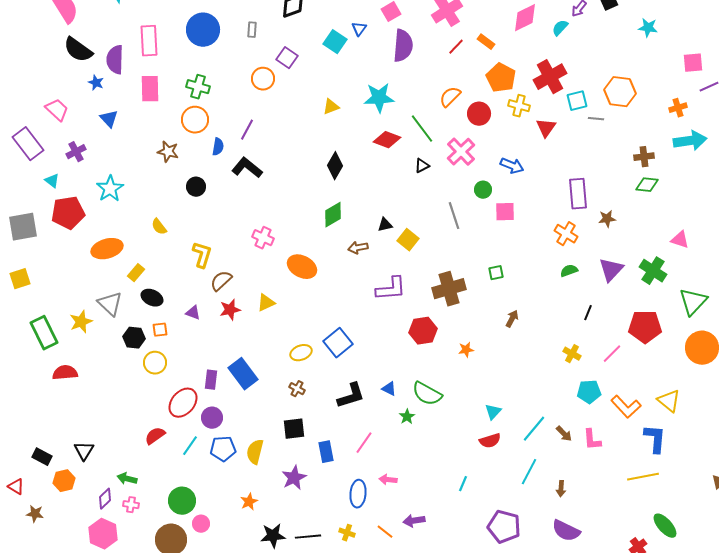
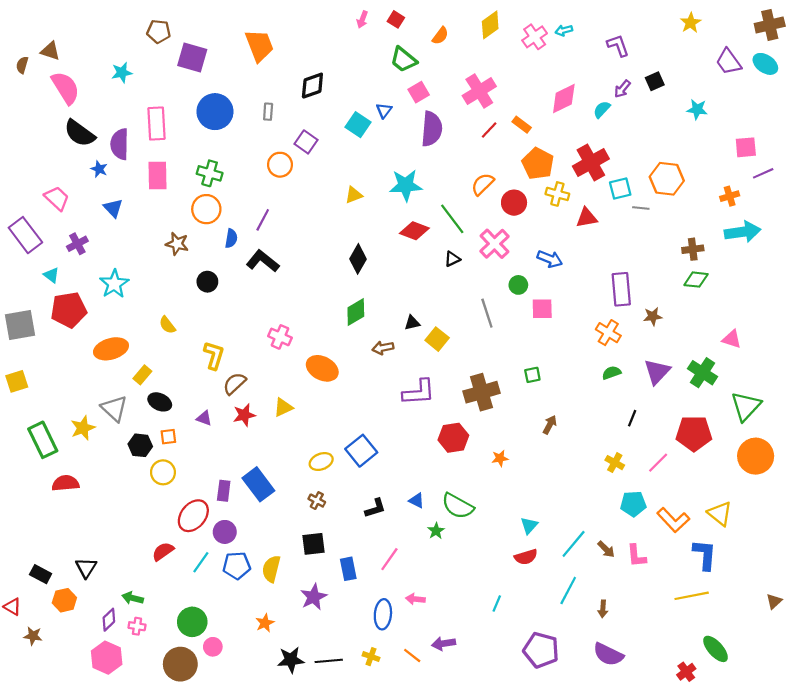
red triangle: (546, 128) -> (587, 218), turned 45
black L-shape: (351, 396) -> (375, 508), size x0.7

